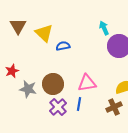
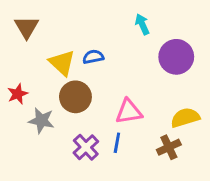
cyan arrow: (104, 28) -> (142, 24), moved
yellow triangle: (44, 33) -> (62, 63), moved
brown circle: (53, 84) -> (75, 97), moved

